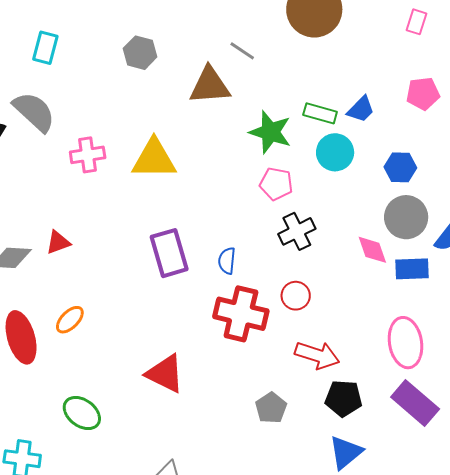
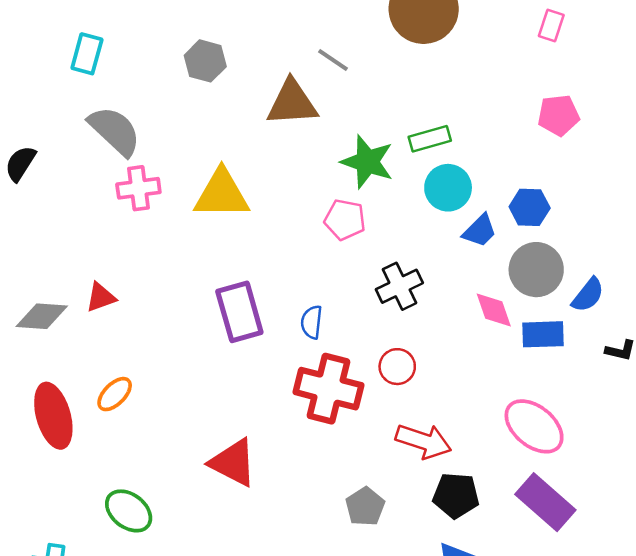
blue trapezoid: (361, 109) -> (480, 231), moved
gray semicircle: (34, 112) -> (115, 131), moved
green rectangle: (320, 113) -> (430, 139), turned -32
pink pentagon: (276, 184) -> (345, 220), moved
pink ellipse: (406, 343) -> (534, 426), turned -42

